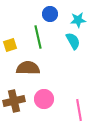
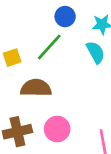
green line: (38, 37) -> (49, 47), turned 55

